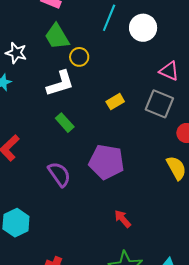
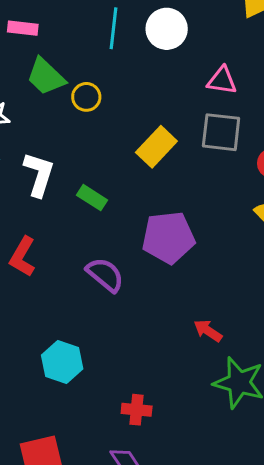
white L-shape: (60, 83) -> (39, 174), moved, turned -40
yellow rectangle: (115, 102) -> (156, 147), size x1.5
red arrow: (123, 219) -> (208, 331), moved

